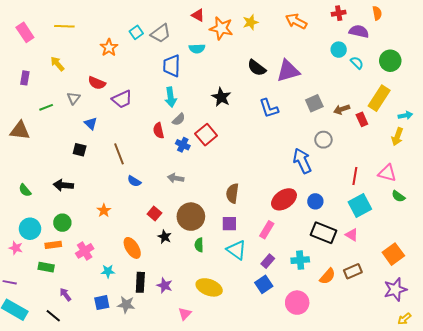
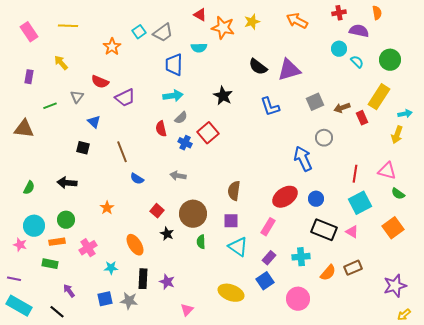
cyan arrow: (171, 97) -> (173, 96), turned -90
green semicircle: (25, 190) -> (29, 188), turned -112
orange square: (393, 254) -> (393, 228), moved
yellow ellipse: (209, 287) -> (231, 293), moved

